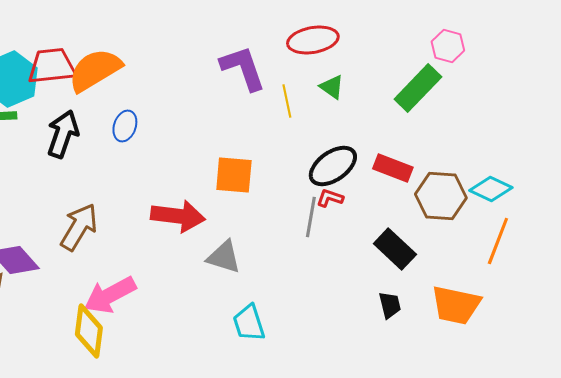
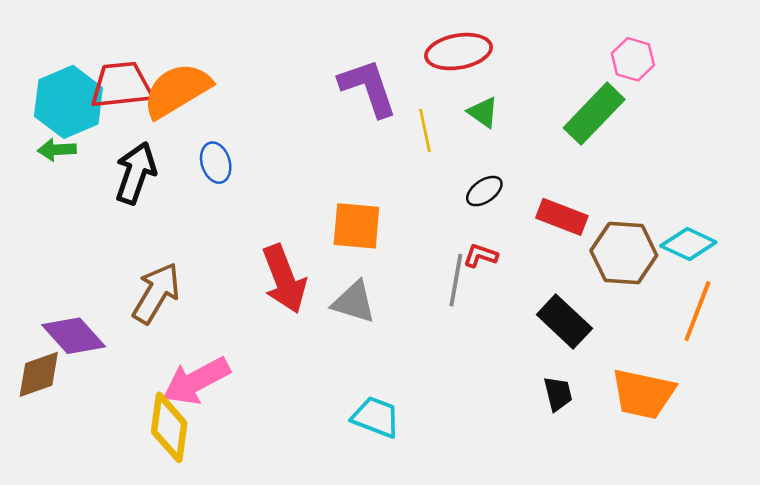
blue ellipse: (125, 126) -> (216, 163), turned -36
black ellipse: (333, 166) -> (484, 191), moved, size x0.6
red arrow: (178, 216) -> (284, 279), turned 62
gray triangle: (224, 257) -> (354, 302), moved
cyan trapezoid: (249, 323) -> (376, 417), turned 129

